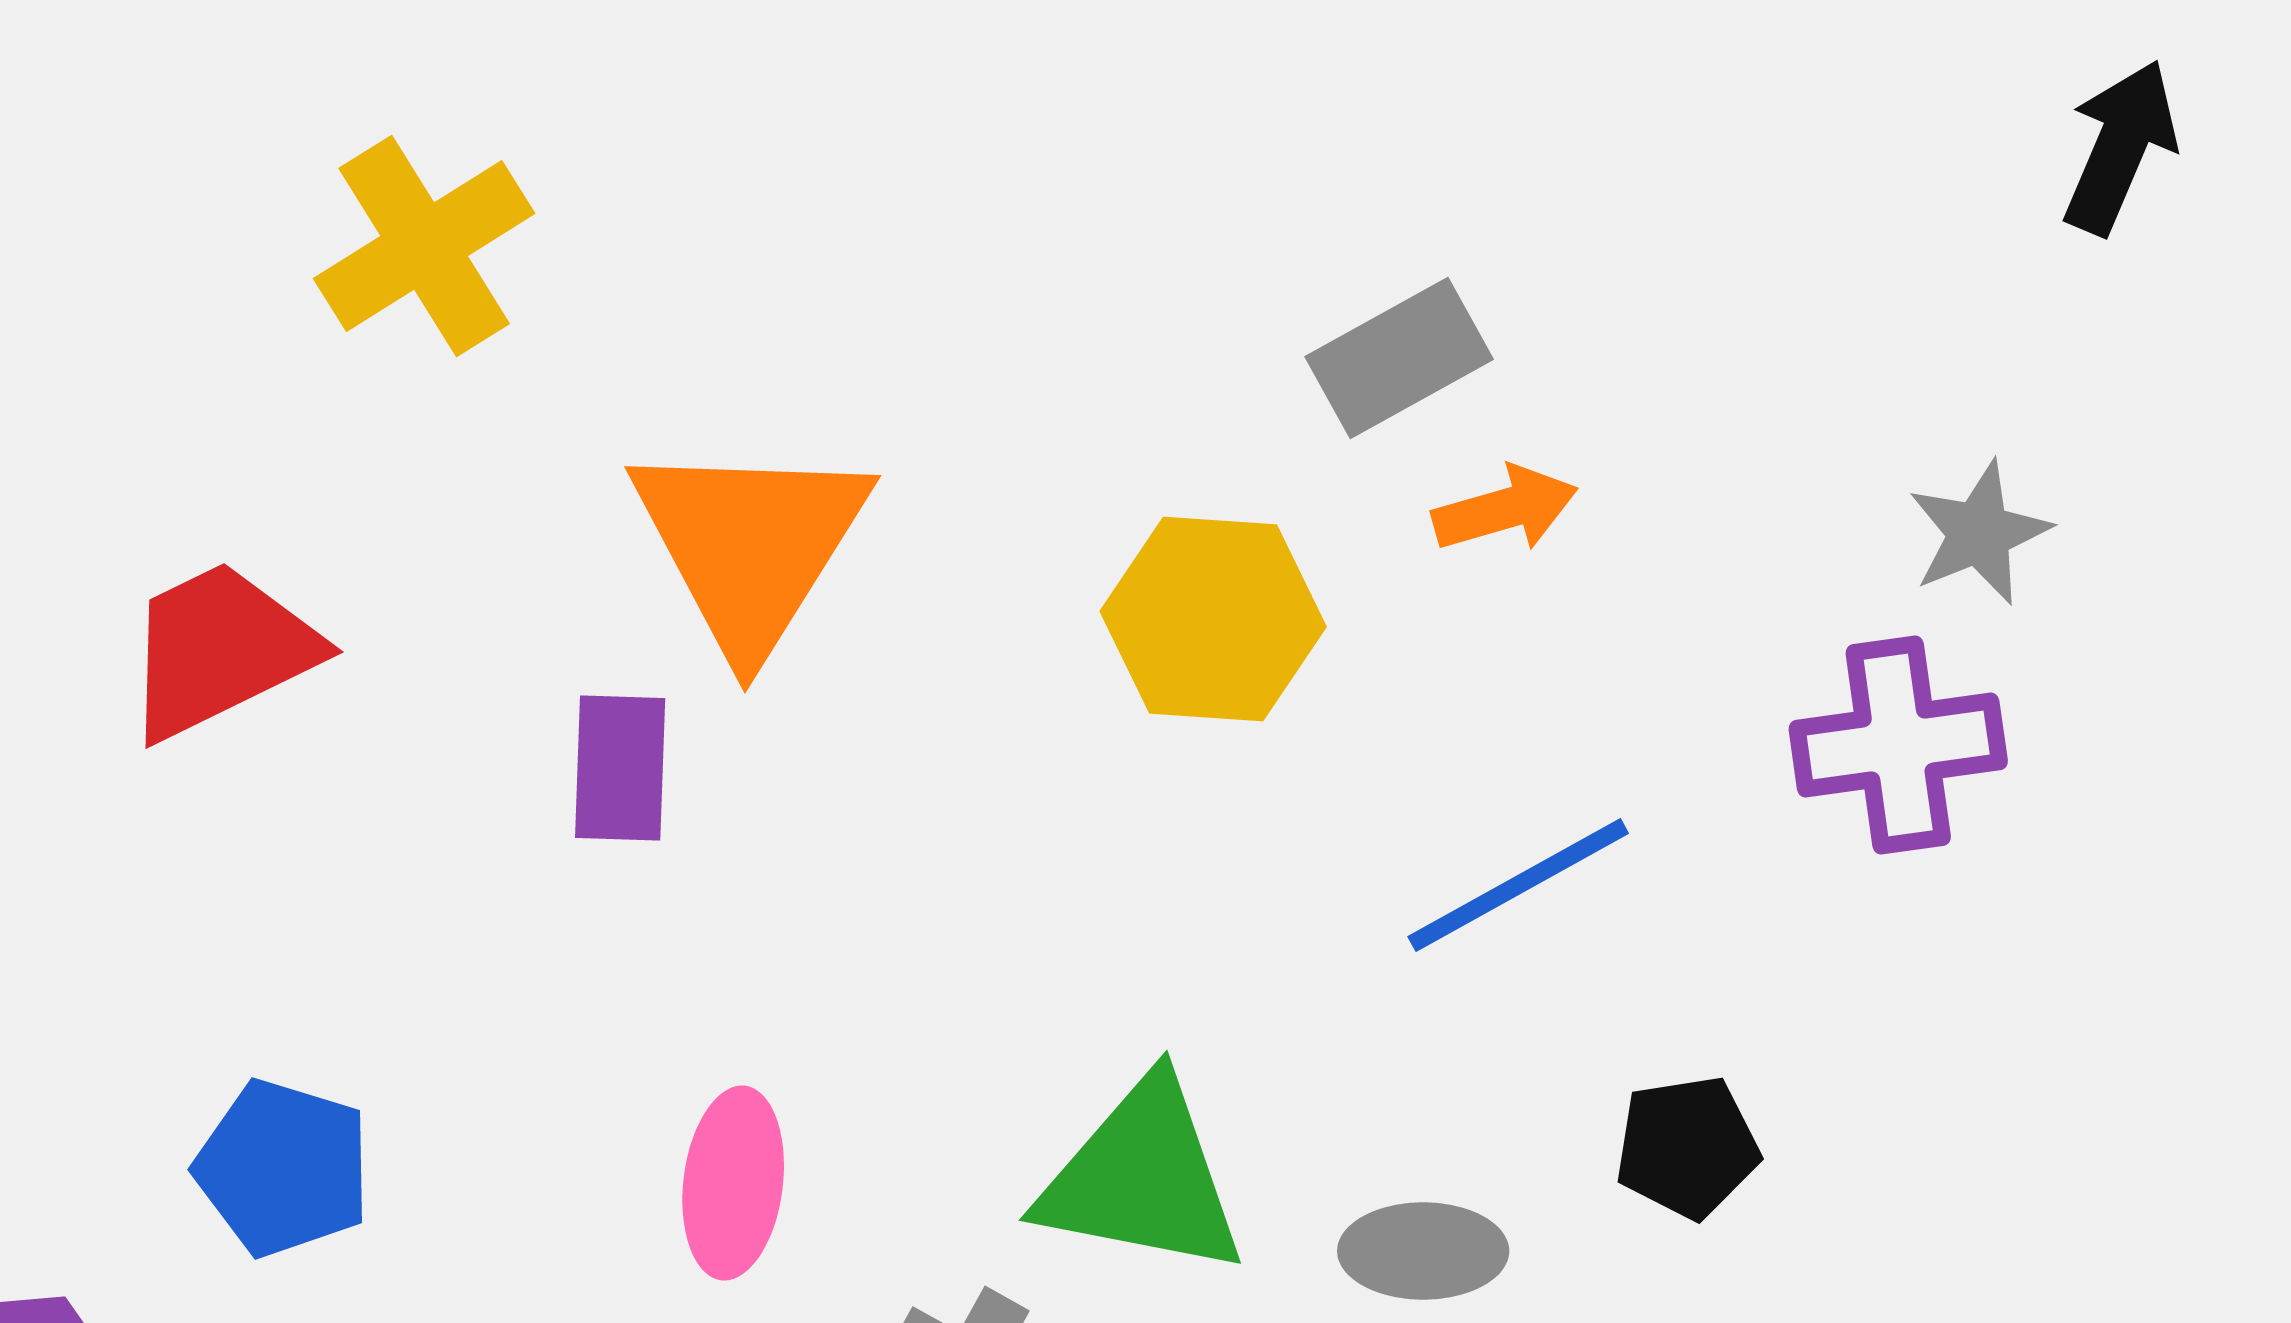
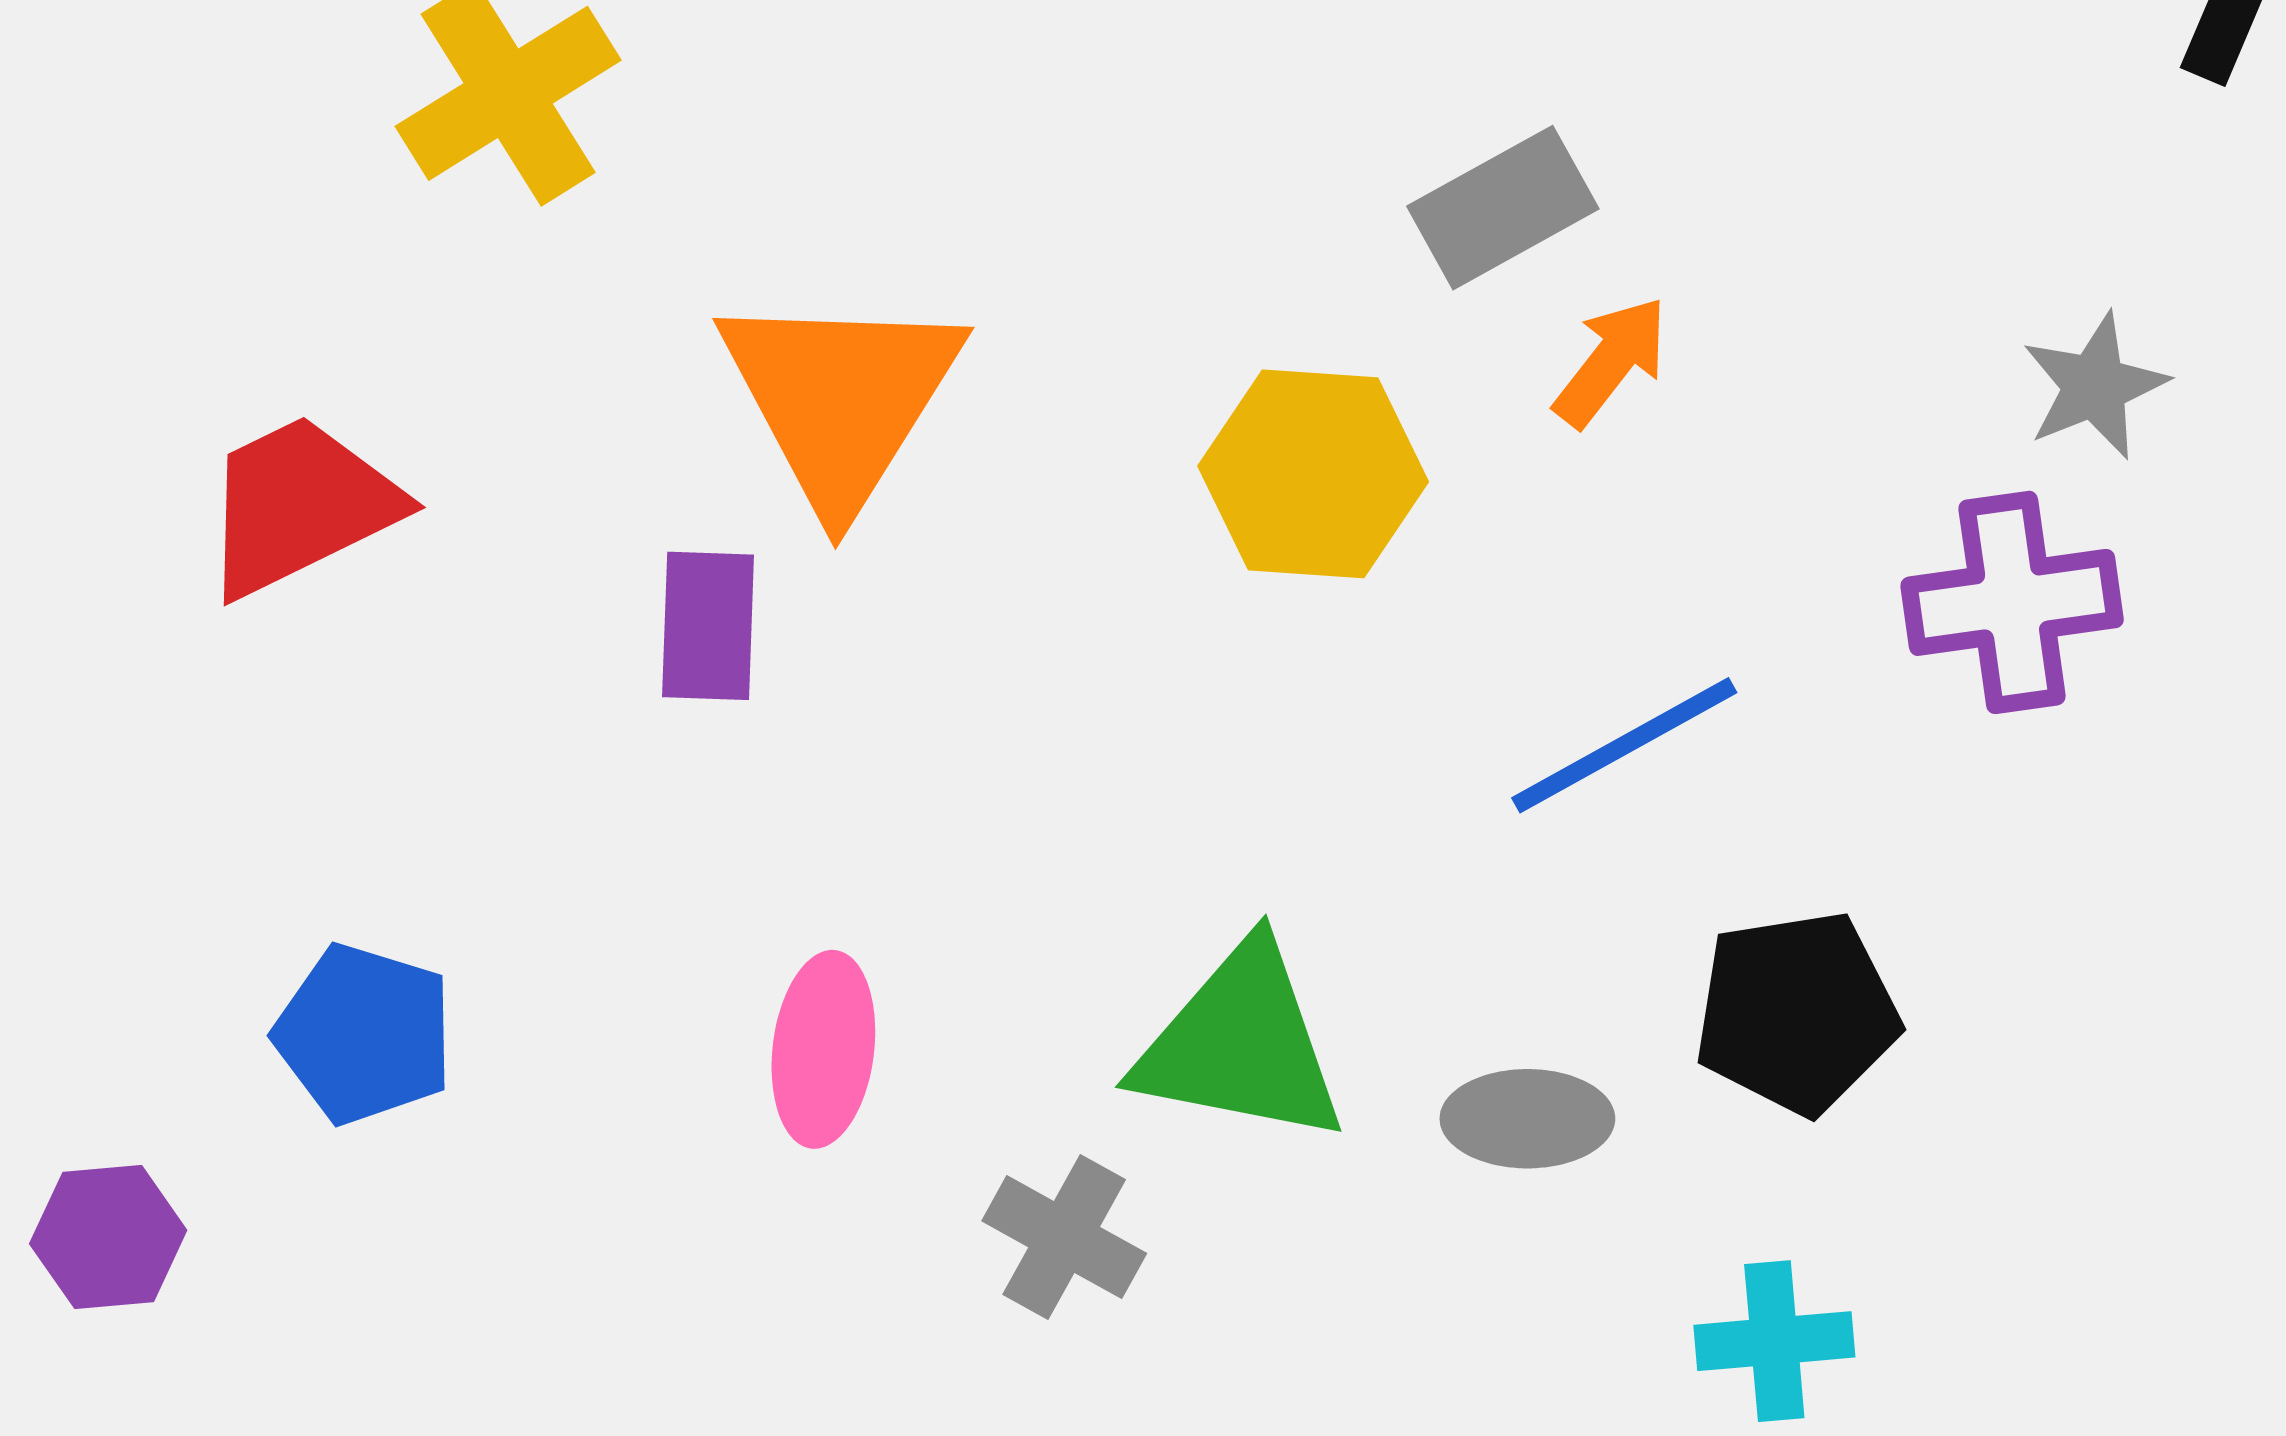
orange arrow: (1505, 509) -> (1611, 362), turned -36
black pentagon: (1687, 1147) -> (1797, 1013), size x1.4

